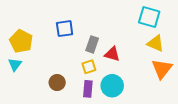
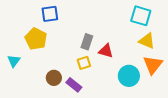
blue square: (65, 29) -> (50, 14), moved
yellow pentagon: (21, 41) -> (36, 39), moved
cyan circle: (112, 86) -> (129, 76), moved
purple rectangle: (88, 89) -> (74, 85), moved, turned -56

